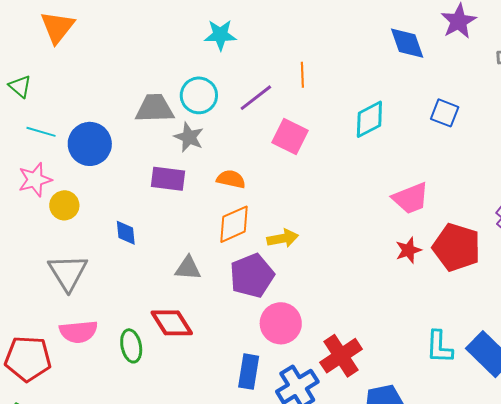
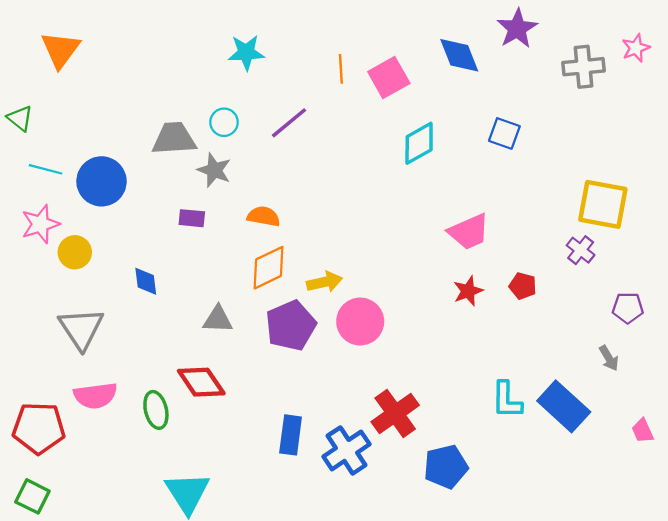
orange line: (302, 75) -> (341, 69), moved
cyan circle: (199, 95) -> (224, 122), size x0.7
pink square: (290, 136) -> (389, 77), moved, turned 36
purple rectangle: (168, 179) -> (192, 218), size x0.7
red pentagon: (457, 247) -> (523, 286), size x0.5
pink circle: (281, 323) -> (360, 322), moved

